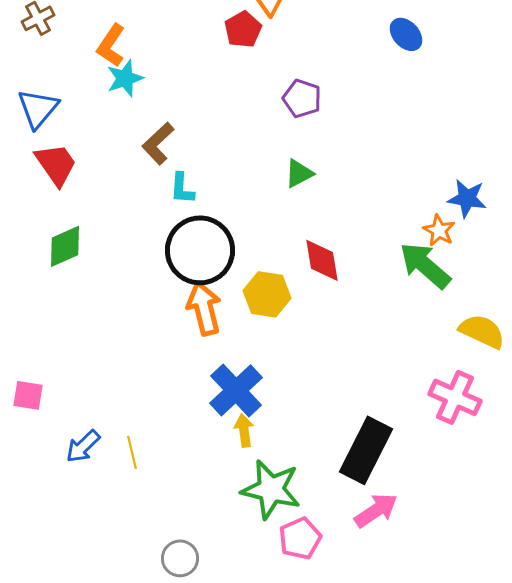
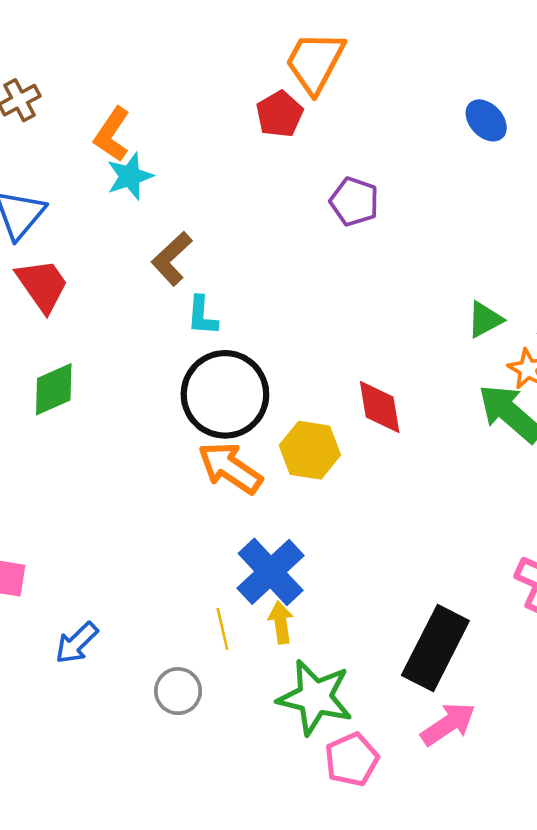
green triangle: (299, 173) -> (485, 320), moved
orange arrow: (204, 308) -> (230, 468), turned -42
yellow line: (132, 452) -> (222, 629), moved
gray circle: (180, 558) -> (178, 691), moved

